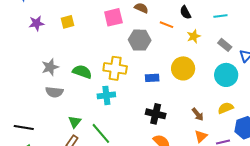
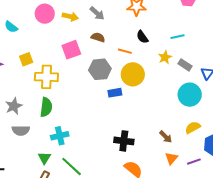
yellow star: (194, 36) -> (165, 57), moved
yellow cross: (115, 68) -> (46, 77), moved
yellow circle: (183, 68) -> (133, 74), moved
green semicircle: (82, 72) -> (46, 107), turned 84
blue rectangle: (152, 78) -> (115, 93), moved
cyan cross: (106, 95) -> (60, 136), moved

